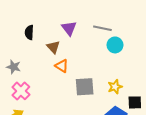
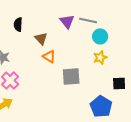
purple triangle: (69, 28) -> (67, 21), moved
yellow star: (115, 87) -> (100, 57), moved
black square: (135, 102) -> (119, 83), moved

